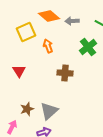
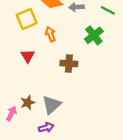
red triangle: (19, 71) -> (28, 56), moved
pink arrow: (12, 127) -> (11, 113), moved

